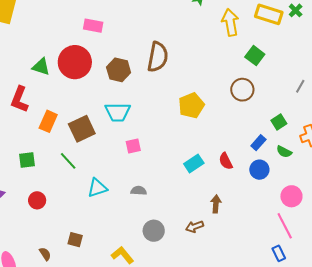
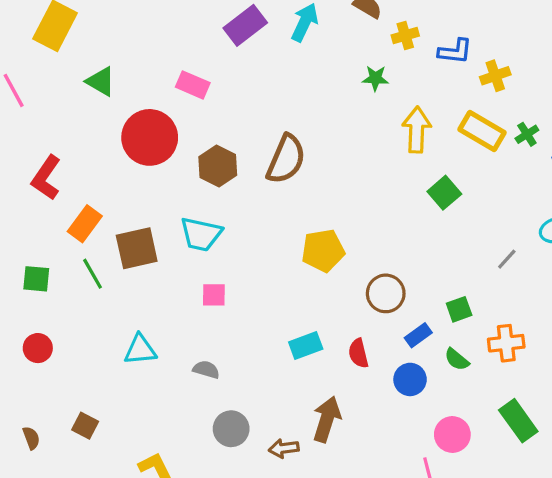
green triangle: (41, 67) -> (101, 81), moved
brown circle: (242, 90) -> (386, 293), moved
green line: (68, 161) -> (93, 274), moved
brown arrow: (216, 204) -> (327, 419), size x1.5
gray circle: (154, 231) -> (231, 429), moved

